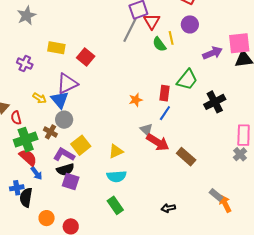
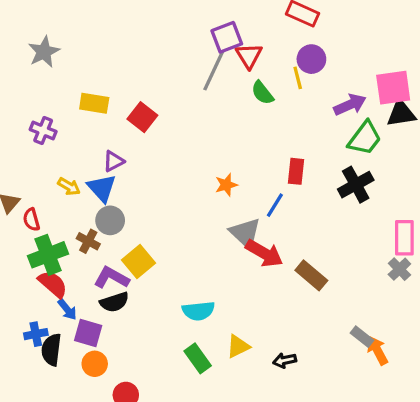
yellow line: (171, 38) -> (298, 78), moved
green trapezoid: (187, 80) -> (365, 138), moved
purple triangle: (67, 84) -> (114, 161), size x0.6
red rectangle: (164, 93) -> (296, 171), moved
gray triangle: (146, 130) -> (245, 233), size x1.5
yellow triangle: (116, 151) -> (238, 346), moved
purple square: (71, 181) -> (88, 333), moved
orange circle: (47, 218) -> (95, 364), moved

